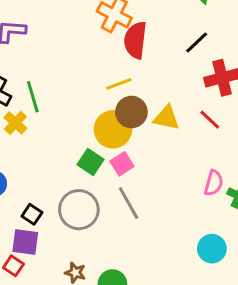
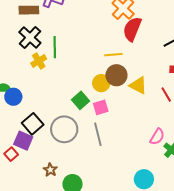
yellow circle: (113, 129) -> (101, 83), size x0.7
black square: (32, 214) -> (33, 124), size x1.5

